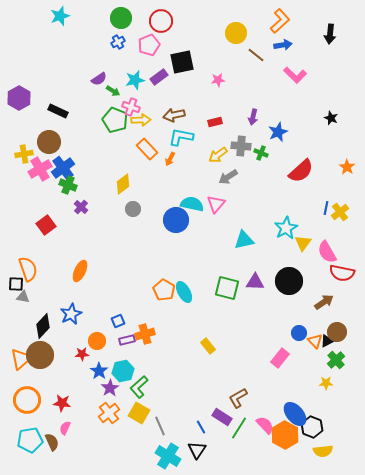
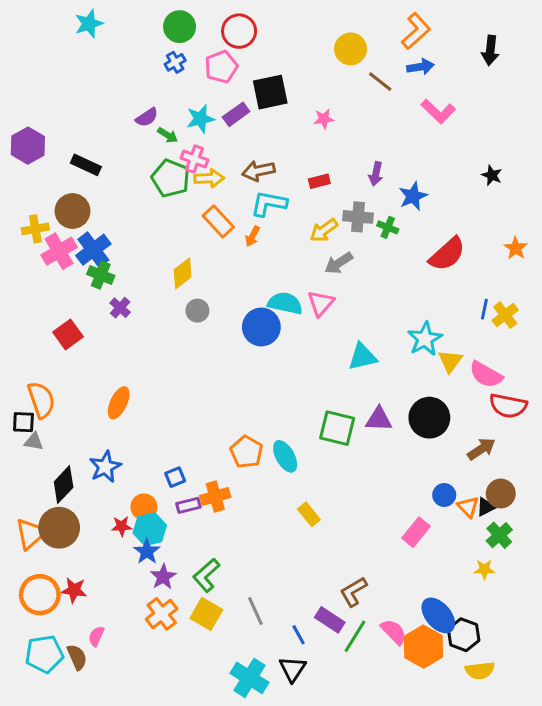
pink semicircle: (327, 252) -> (486, 375), turned -30
orange pentagon: (164, 290) -> (246, 452), moved
cyan ellipse: (184, 292) -> (285, 456), moved
cyan hexagon: (123, 371) -> (150, 529), moved
red star: (62, 403) -> (74, 590), moved
gray line: (160, 426) -> (255, 611), moved

